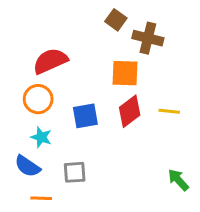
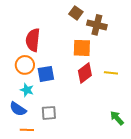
red semicircle: (50, 61) -> (33, 40), turned -60
blue square: (85, 116) -> (46, 74), moved

